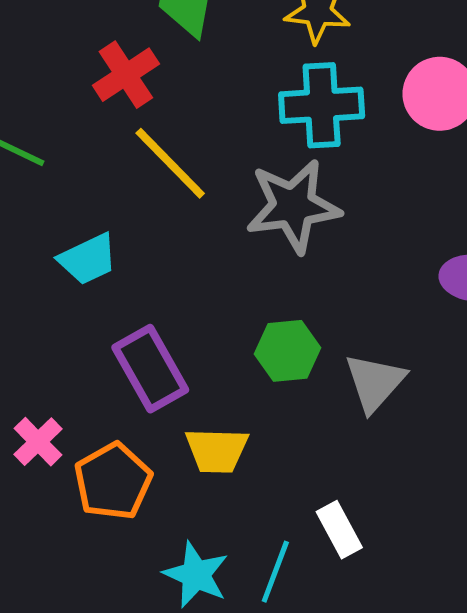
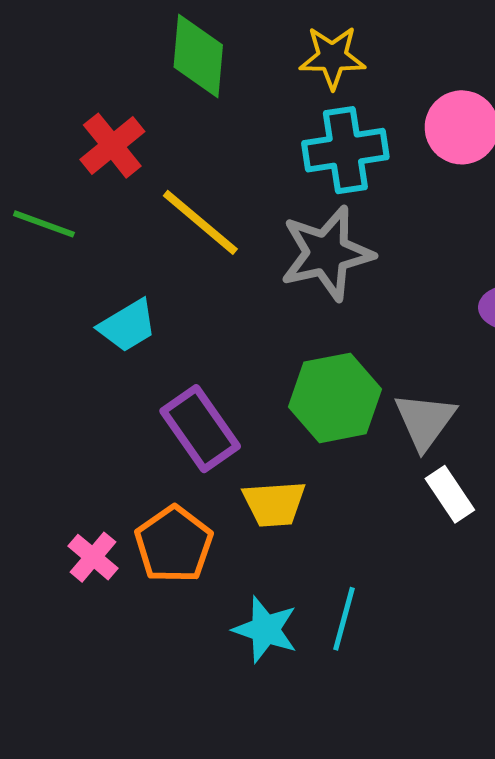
red cross: (126, 75) -> (112, 146), moved
green hexagon: (287, 351) -> (335, 398), size x1.4
pink cross: (38, 442) -> (93, 557), moved
white rectangle: (339, 530) -> (450, 494), moved

